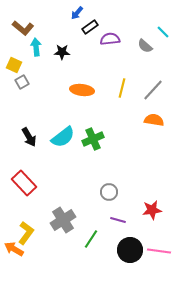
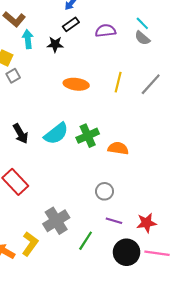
black rectangle: (90, 27) -> (71, 24), moved
cyan line: (163, 32) -> (142, 23), moved
orange semicircle: (154, 120) -> (118, 148), moved
red star: (152, 210) -> (146, 223), moved
yellow L-shape: (26, 233) -> (30, 244), moved

